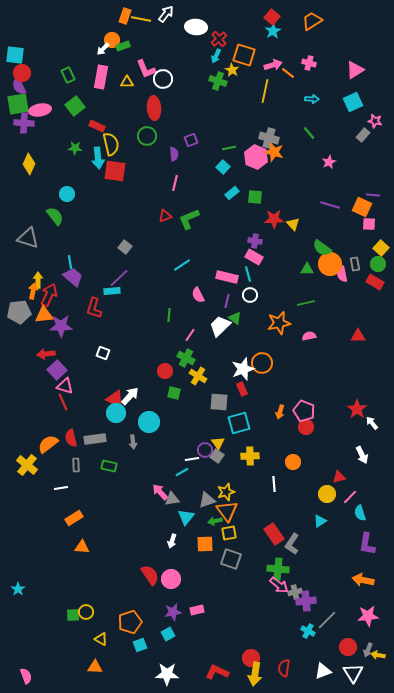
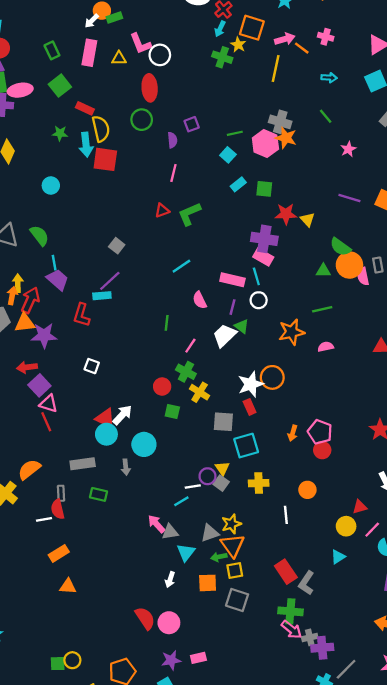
green semicircle: (55, 216) -> (39, 235), moved
purple cross: (255, 241) -> (264, 239), size x1.6
red semicircle: (71, 438) -> (58, 509), moved

